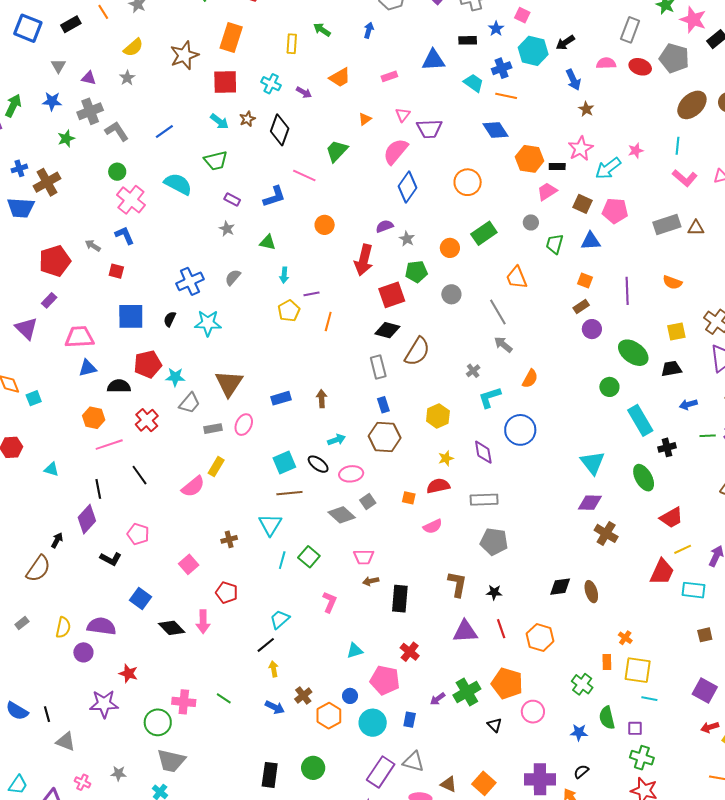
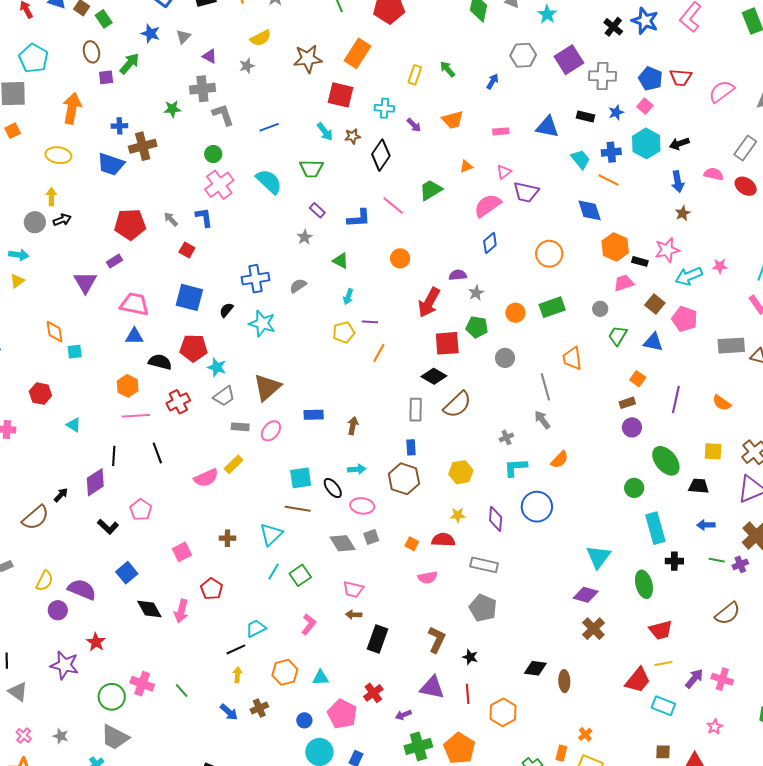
cyan cross: (271, 84) -> (384, 108), turned -36
blue star: (52, 101) -> (150, 33), moved
blue diamond: (408, 187) -> (490, 243), size x0.7
purple arrow: (438, 699) -> (403, 715), moved
orange hexagon: (329, 716) -> (285, 672), moved

